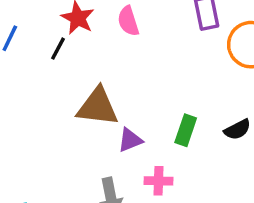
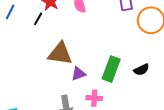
green rectangle: (186, 130) -> (111, 69), size x1.4

